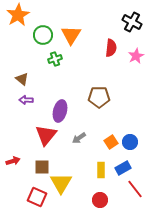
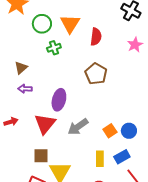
red semicircle: (111, 48) -> (96, 37), moved
brown triangle: (22, 79) -> (21, 68), turned 40
brown pentagon: (99, 97) -> (96, 74), moved, turned 30
gray arrow: (79, 138) -> (78, 127), size x1.5
red arrow: (13, 161) -> (11, 122), moved

